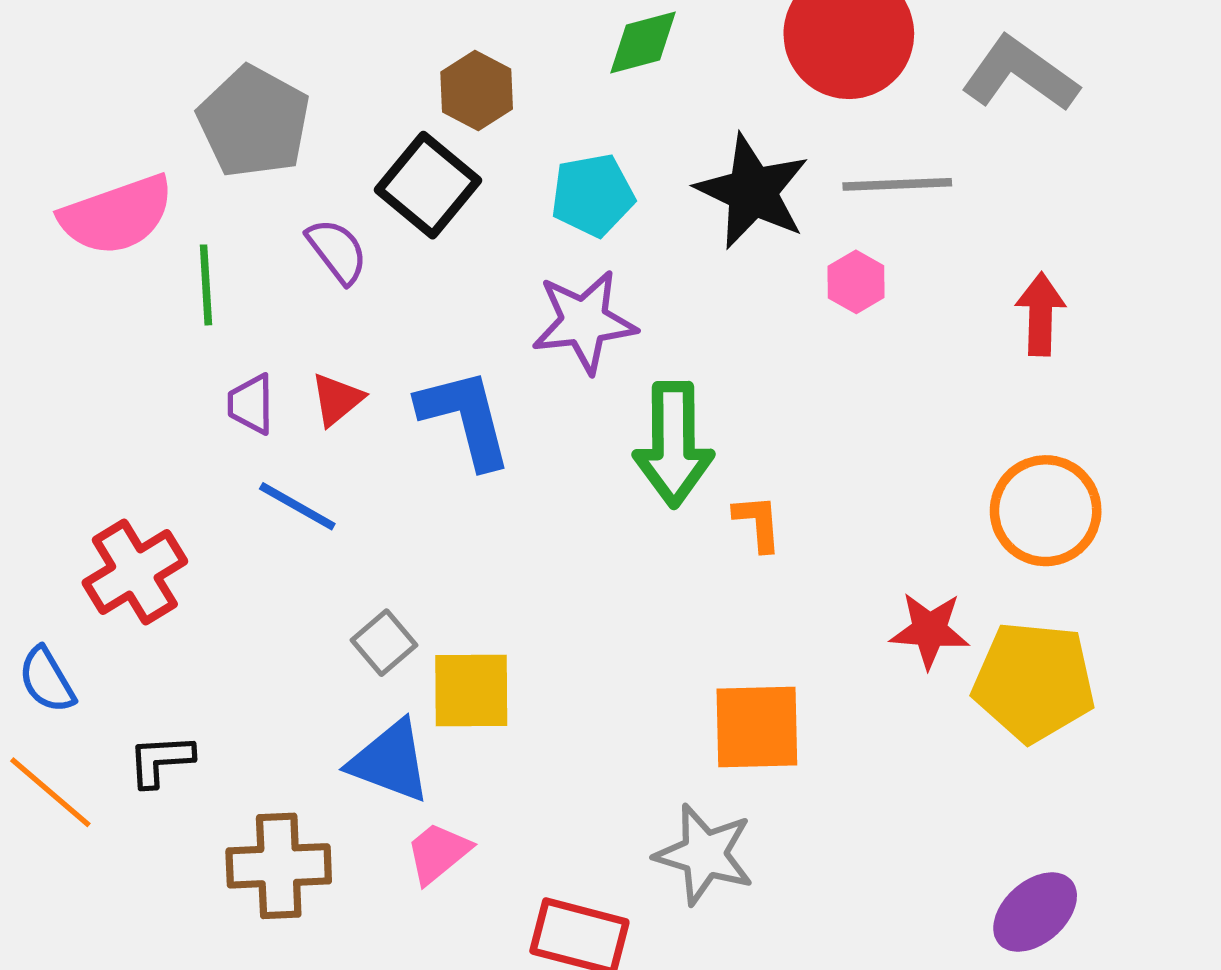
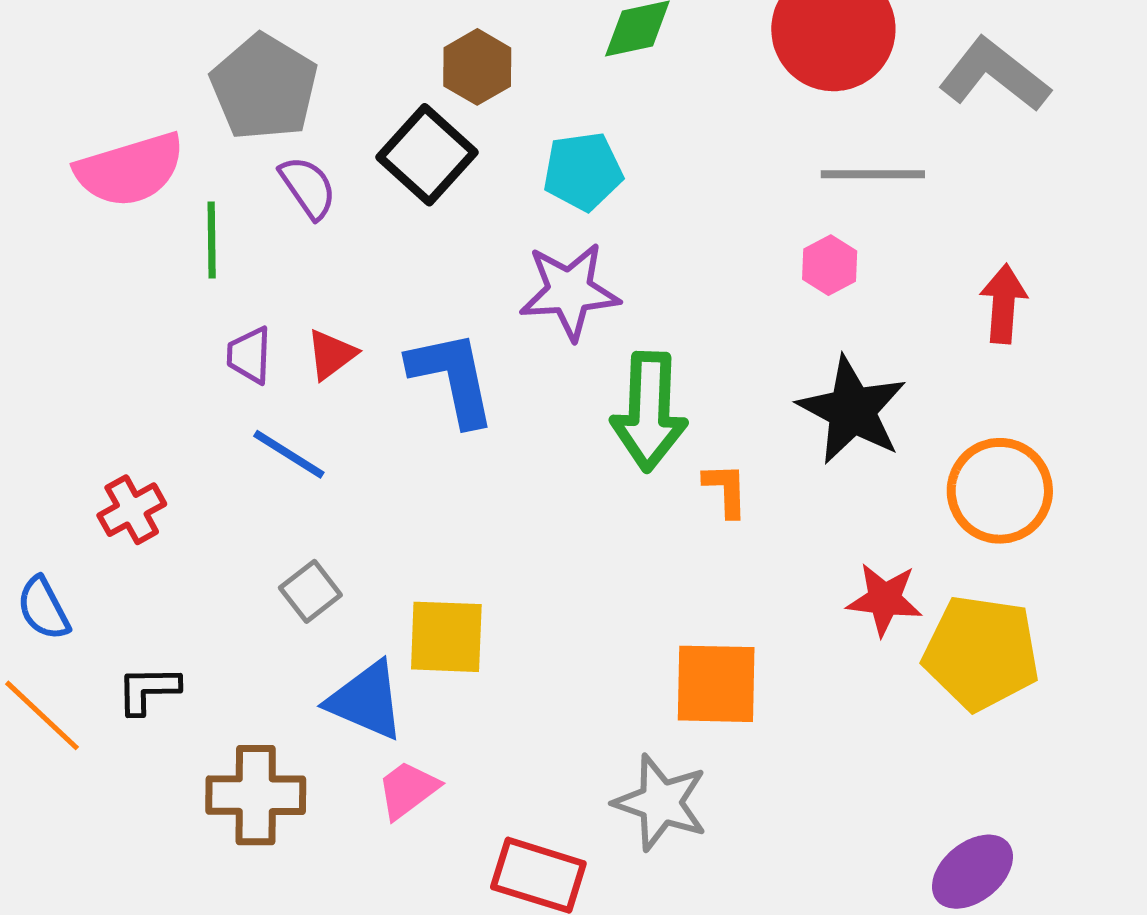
black star: (752, 192) -> (852, 410), moved
purple semicircle: (337, 251) -> (308, 187), moved
red cross: (135, 572) -> (132, 510), size x0.7
gray square: (384, 643) -> (310, 591), moved

